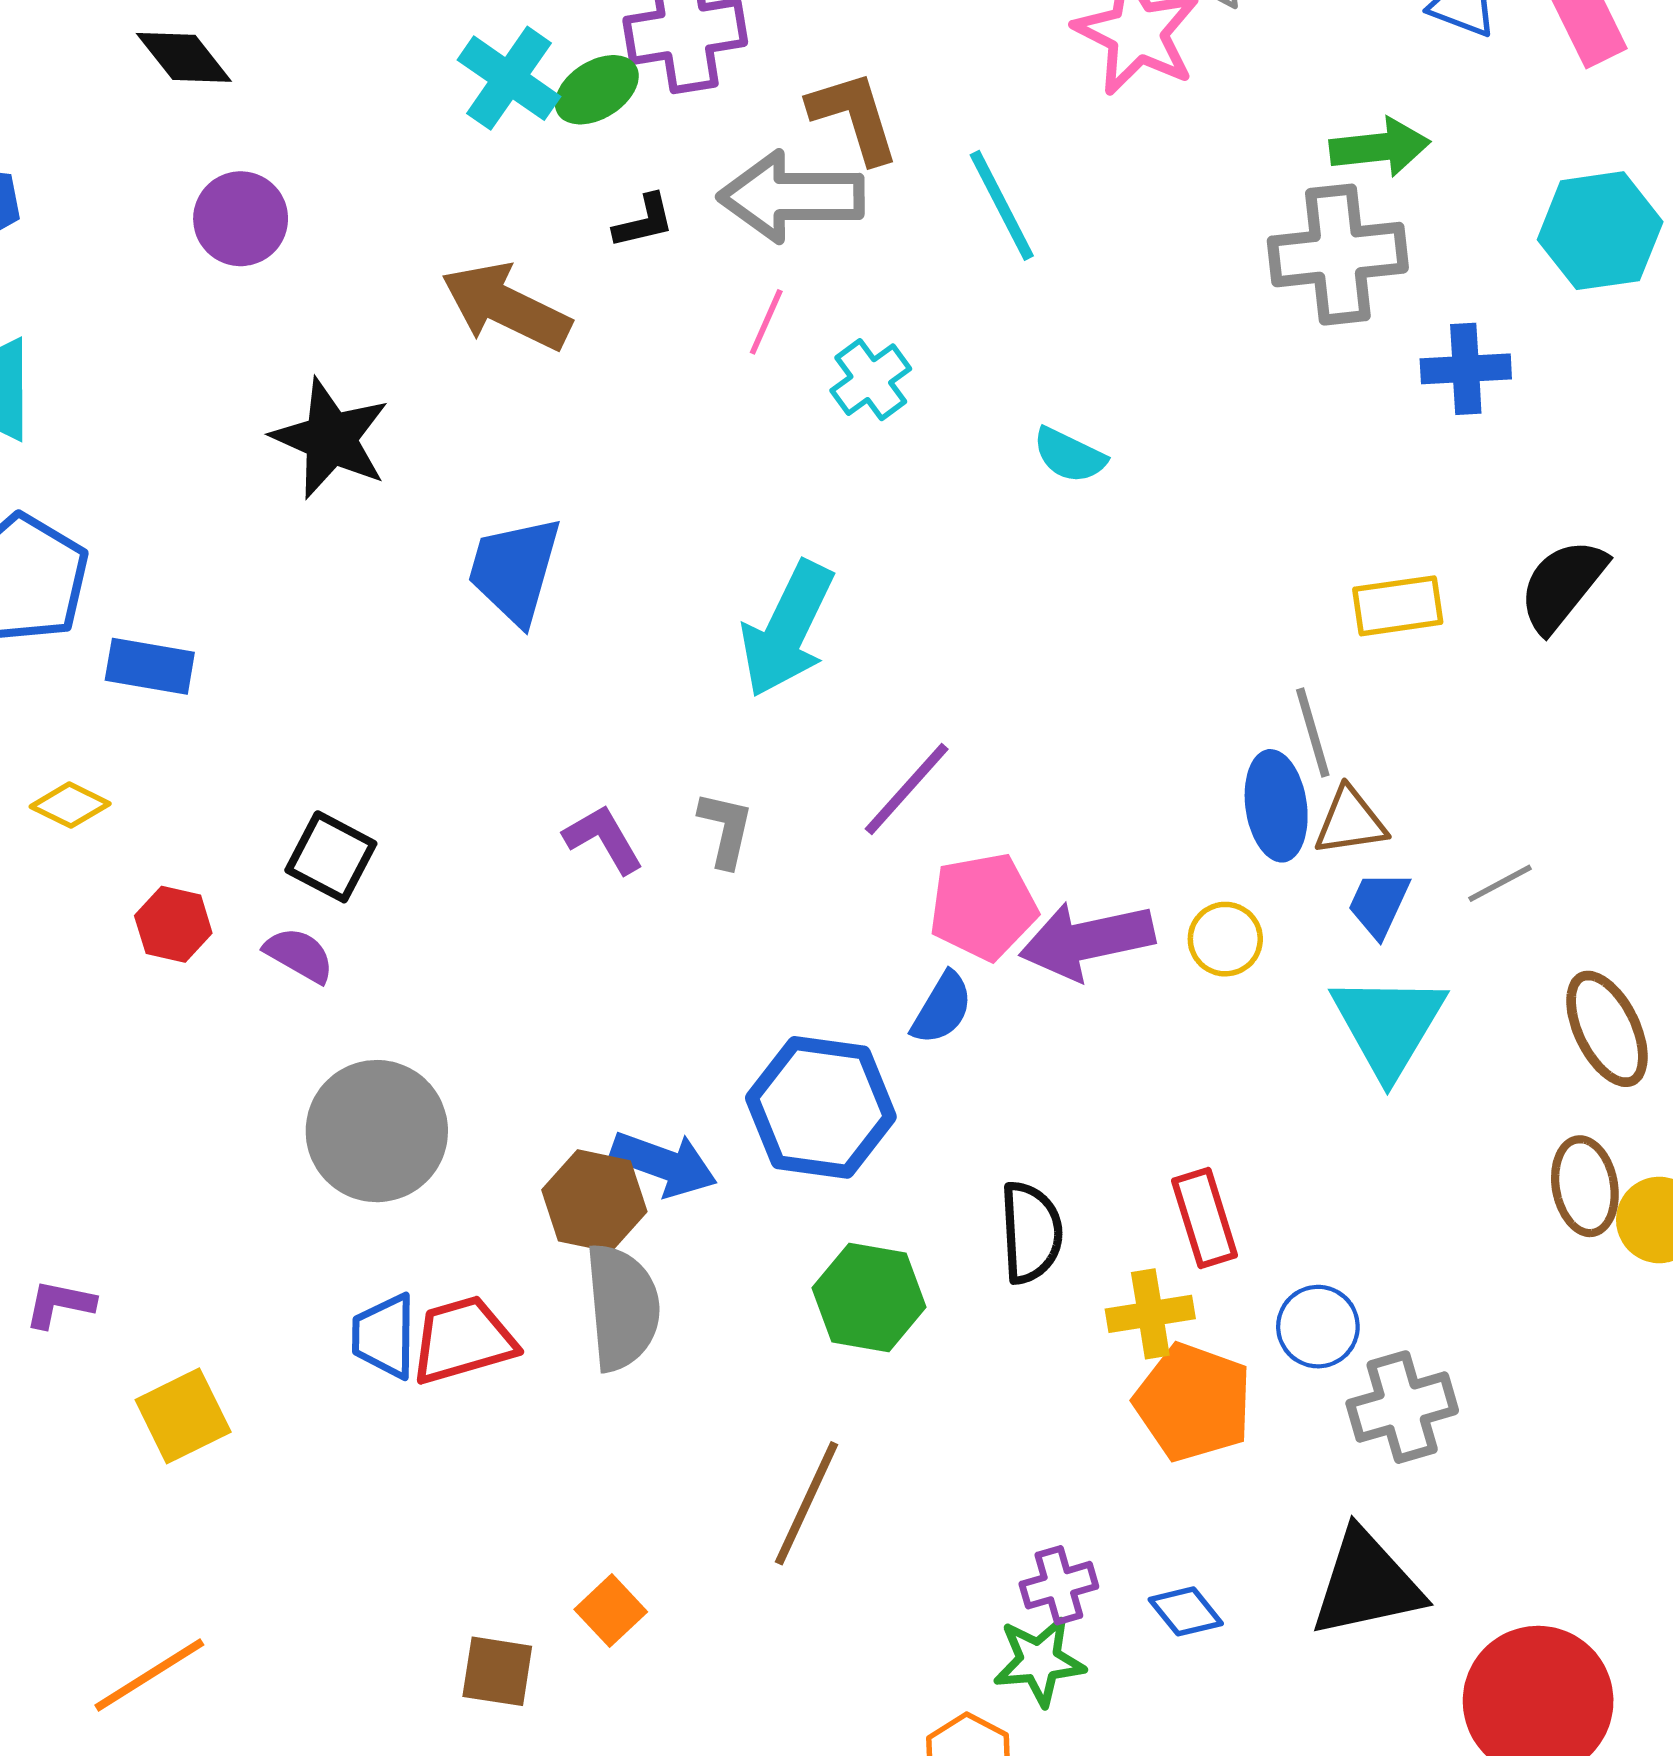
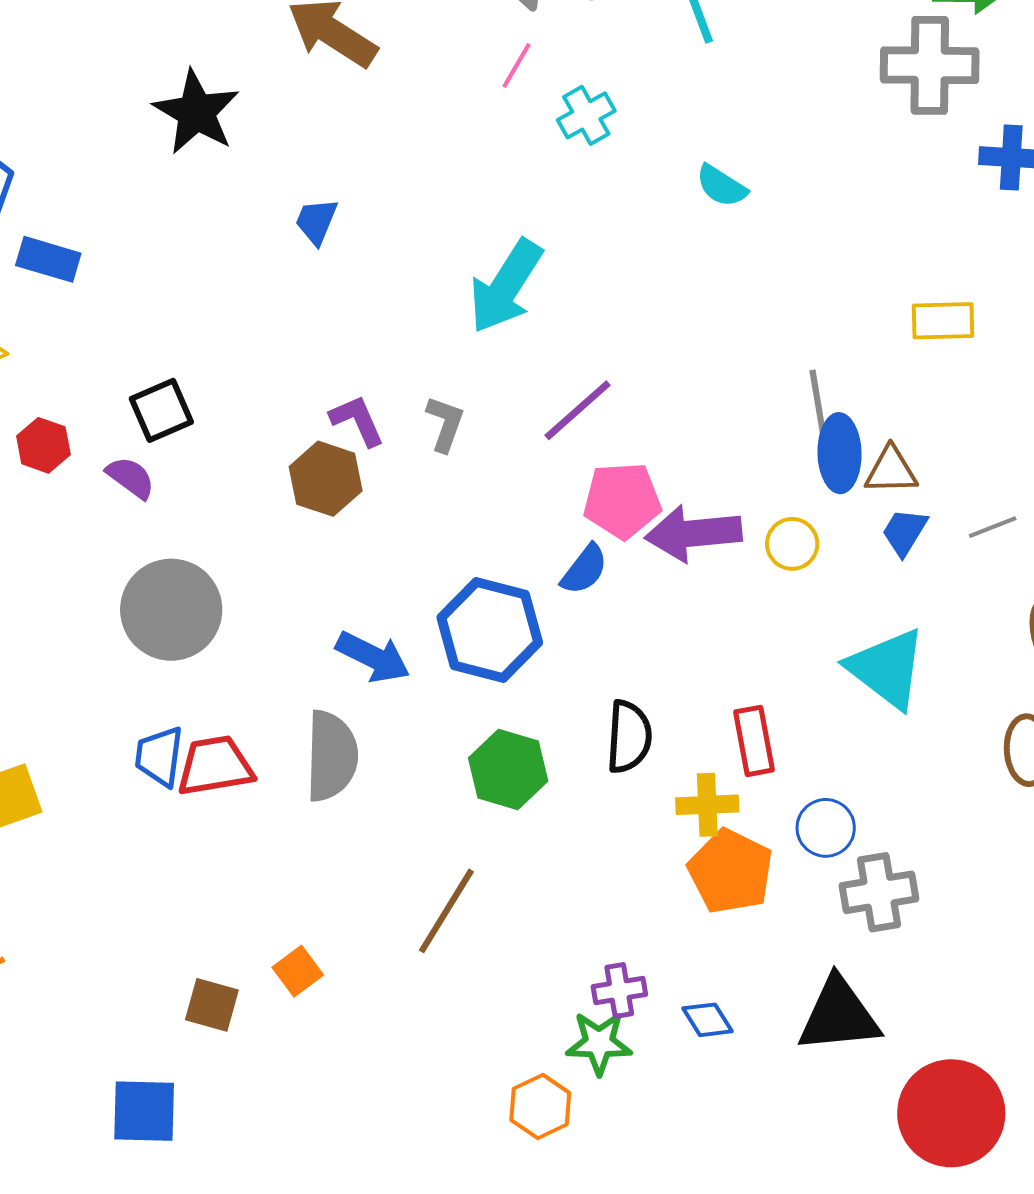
blue trapezoid: (515, 570) -> (316, 221), size x0.6
gray line: (1313, 732) -> (818, 403), moved
black square: (331, 857) -> (161, 410), turned 32
cyan triangle: (1388, 1025) -> (887, 668), moved, turned -30
brown hexagon: (594, 1201) -> (326, 479), moved

